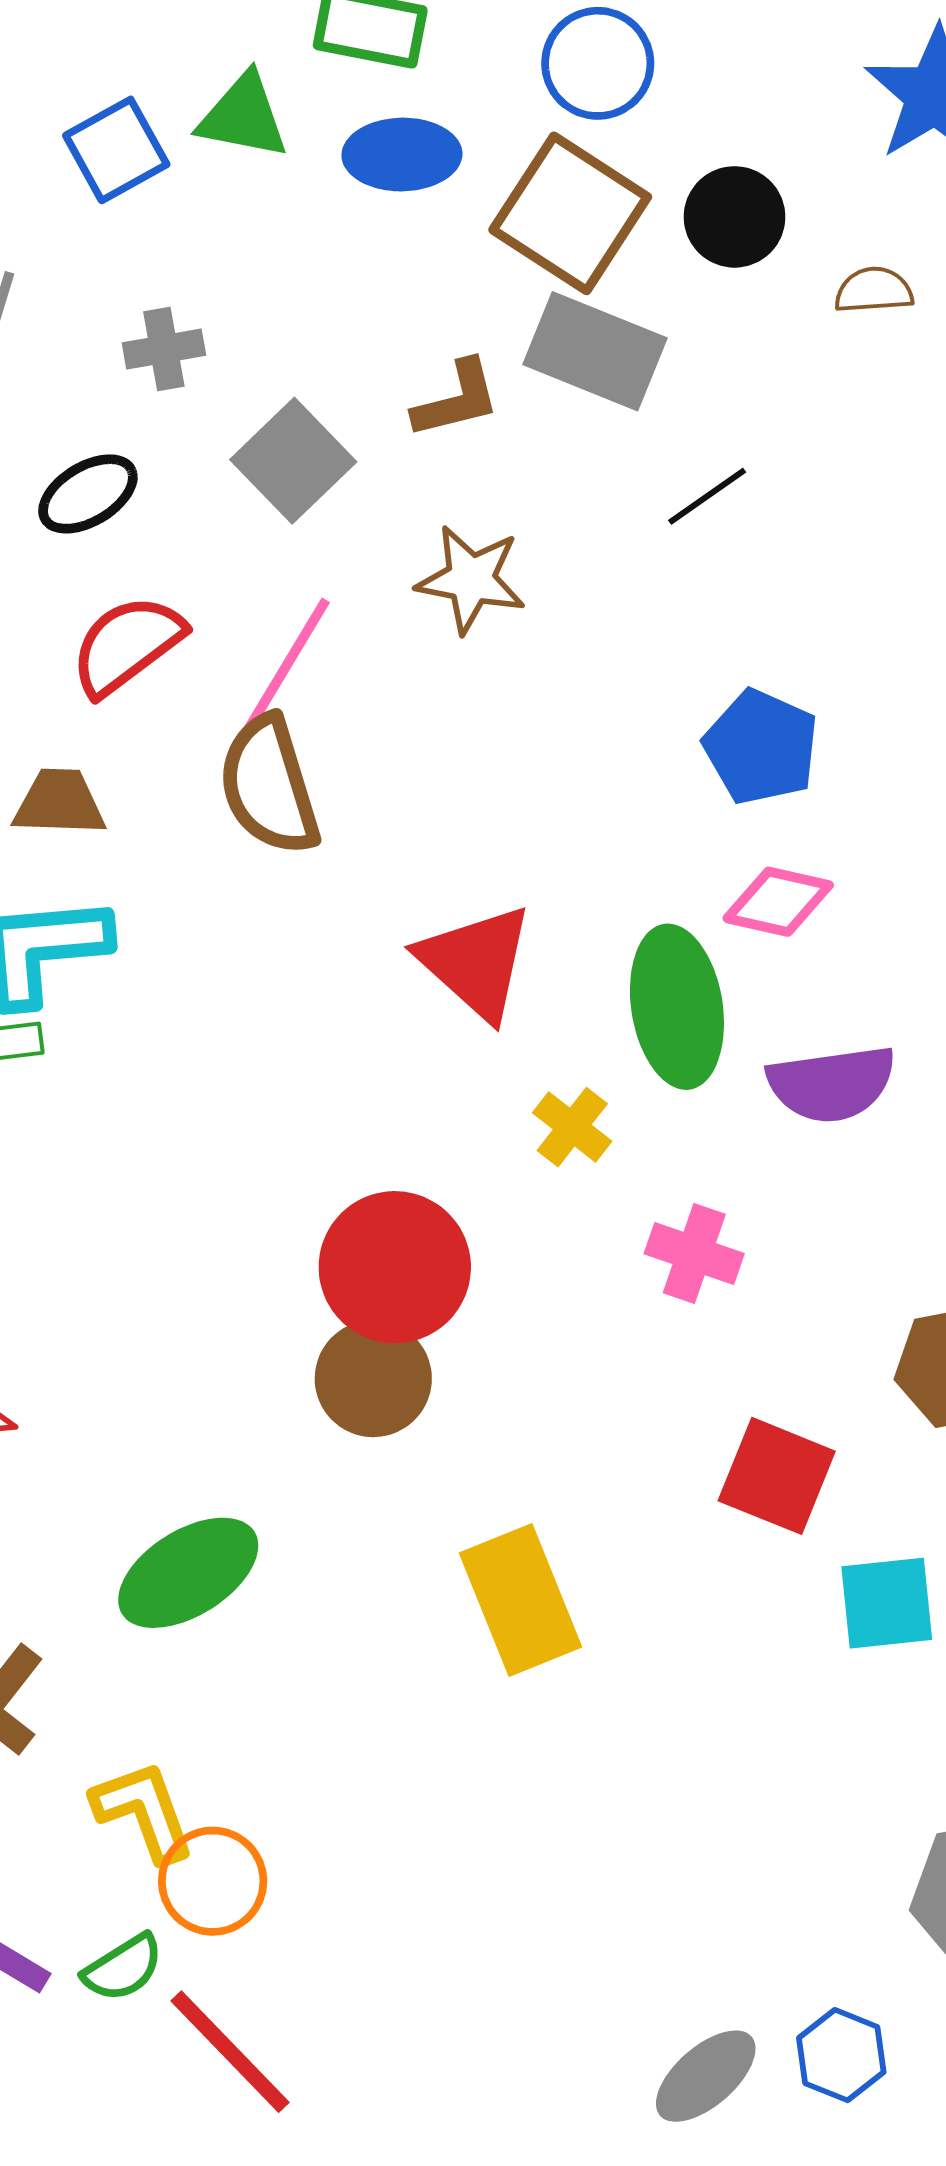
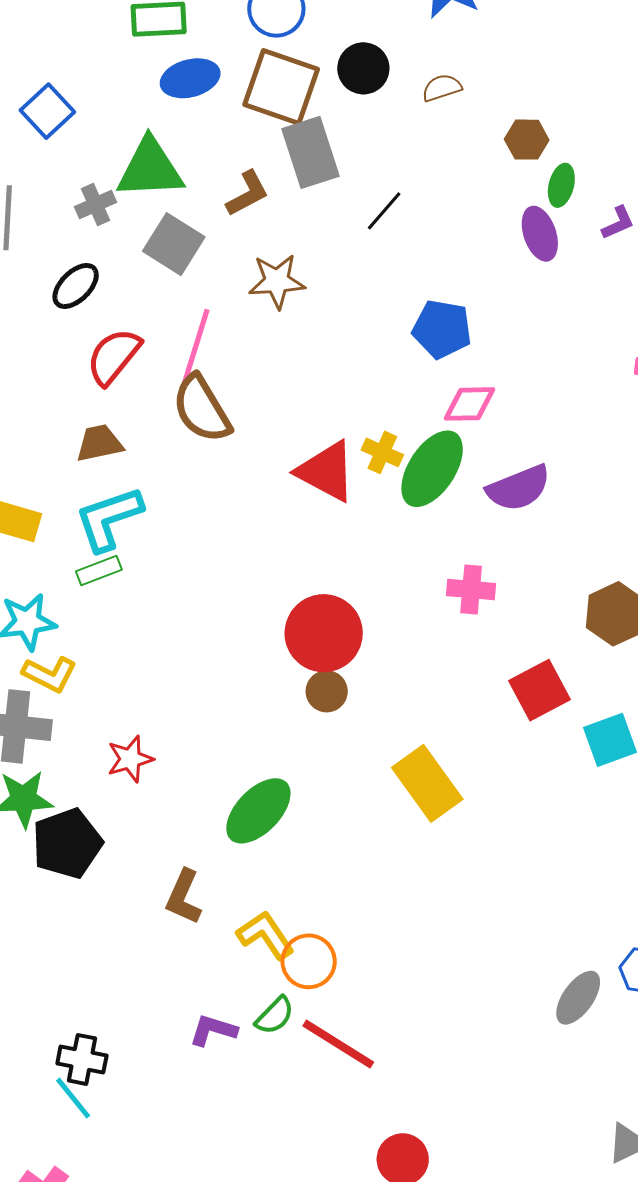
green triangle: (243, 116) -> (150, 169), moved, size x1.4
gray rectangle: (595, 351) -> (310, 152), turned 64
green ellipse: (677, 1007) -> (432, 469), turned 56
yellow cross: (572, 1127) -> (382, 452), moved
brown circle: (373, 1379) -> (327, 691), size x0.7
red square: (777, 1476) -> (540, 690), turned -36

